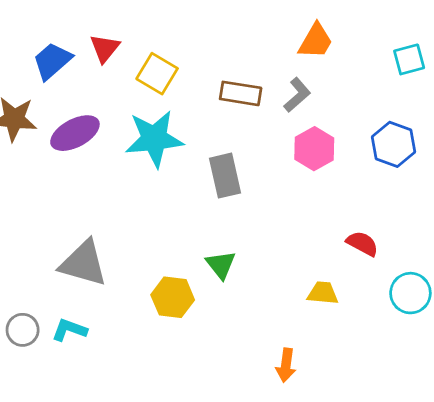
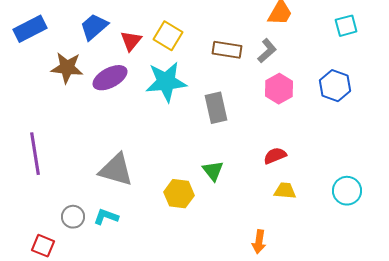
red triangle: (105, 48) -> (131, 41), moved
red semicircle: (362, 243) -> (275, 156), moved, turned -50

